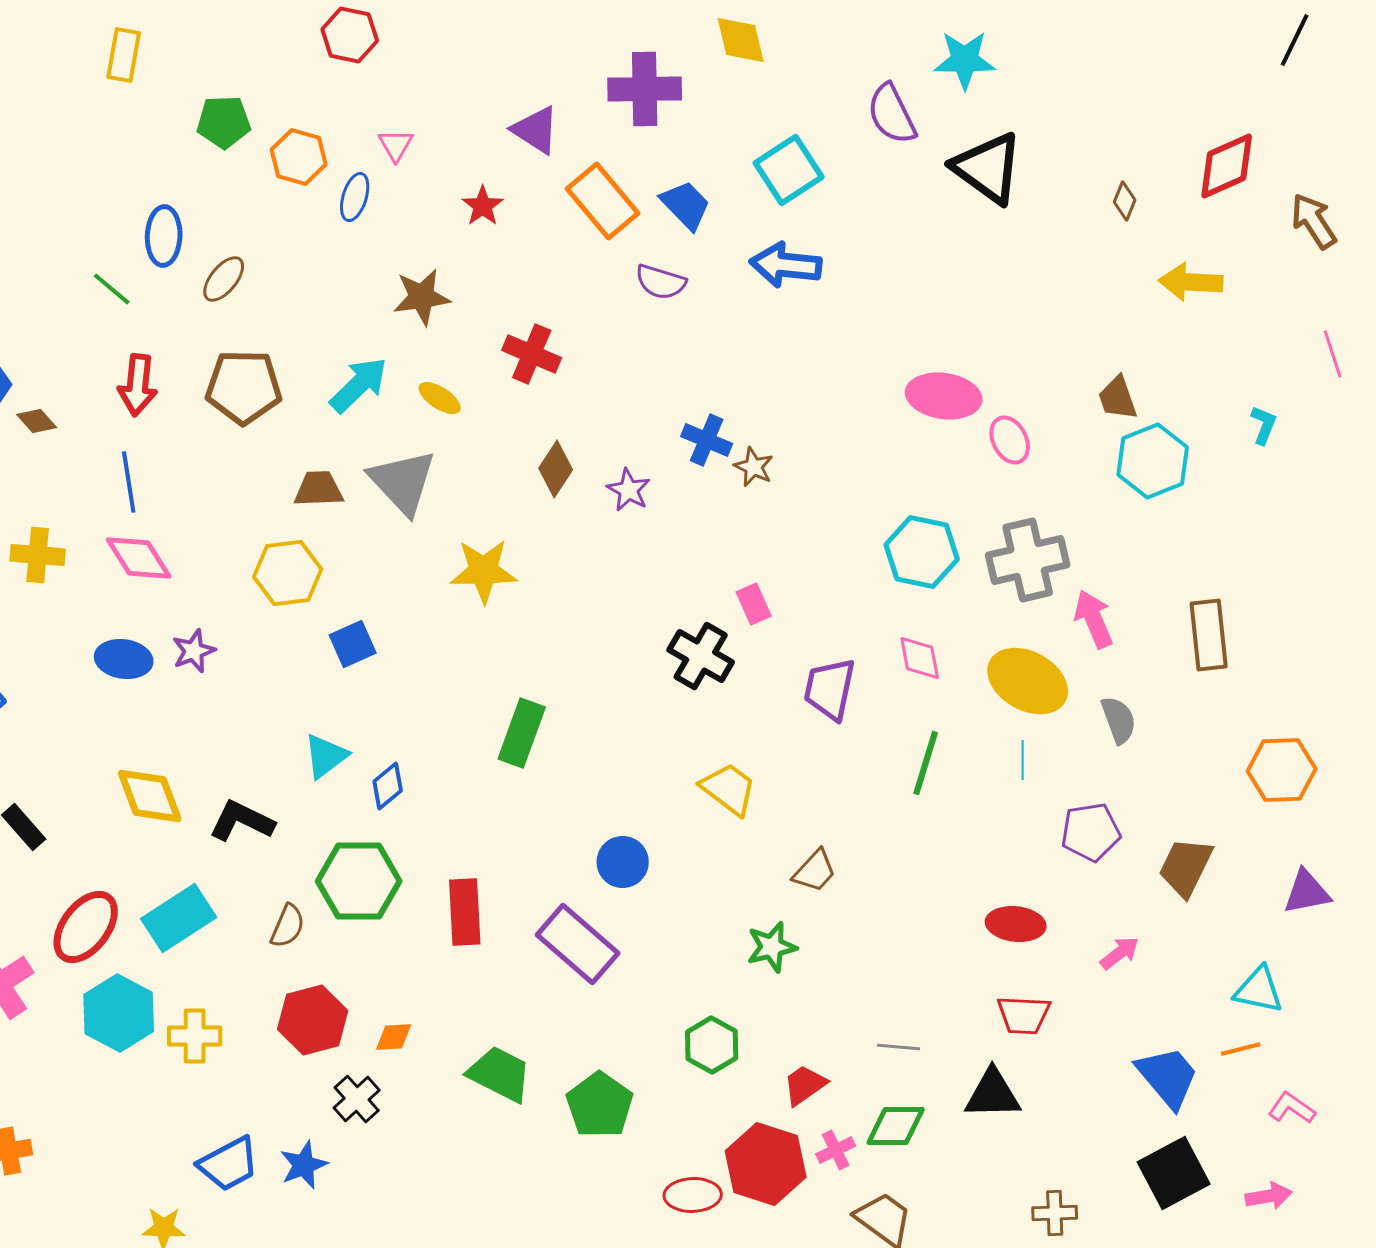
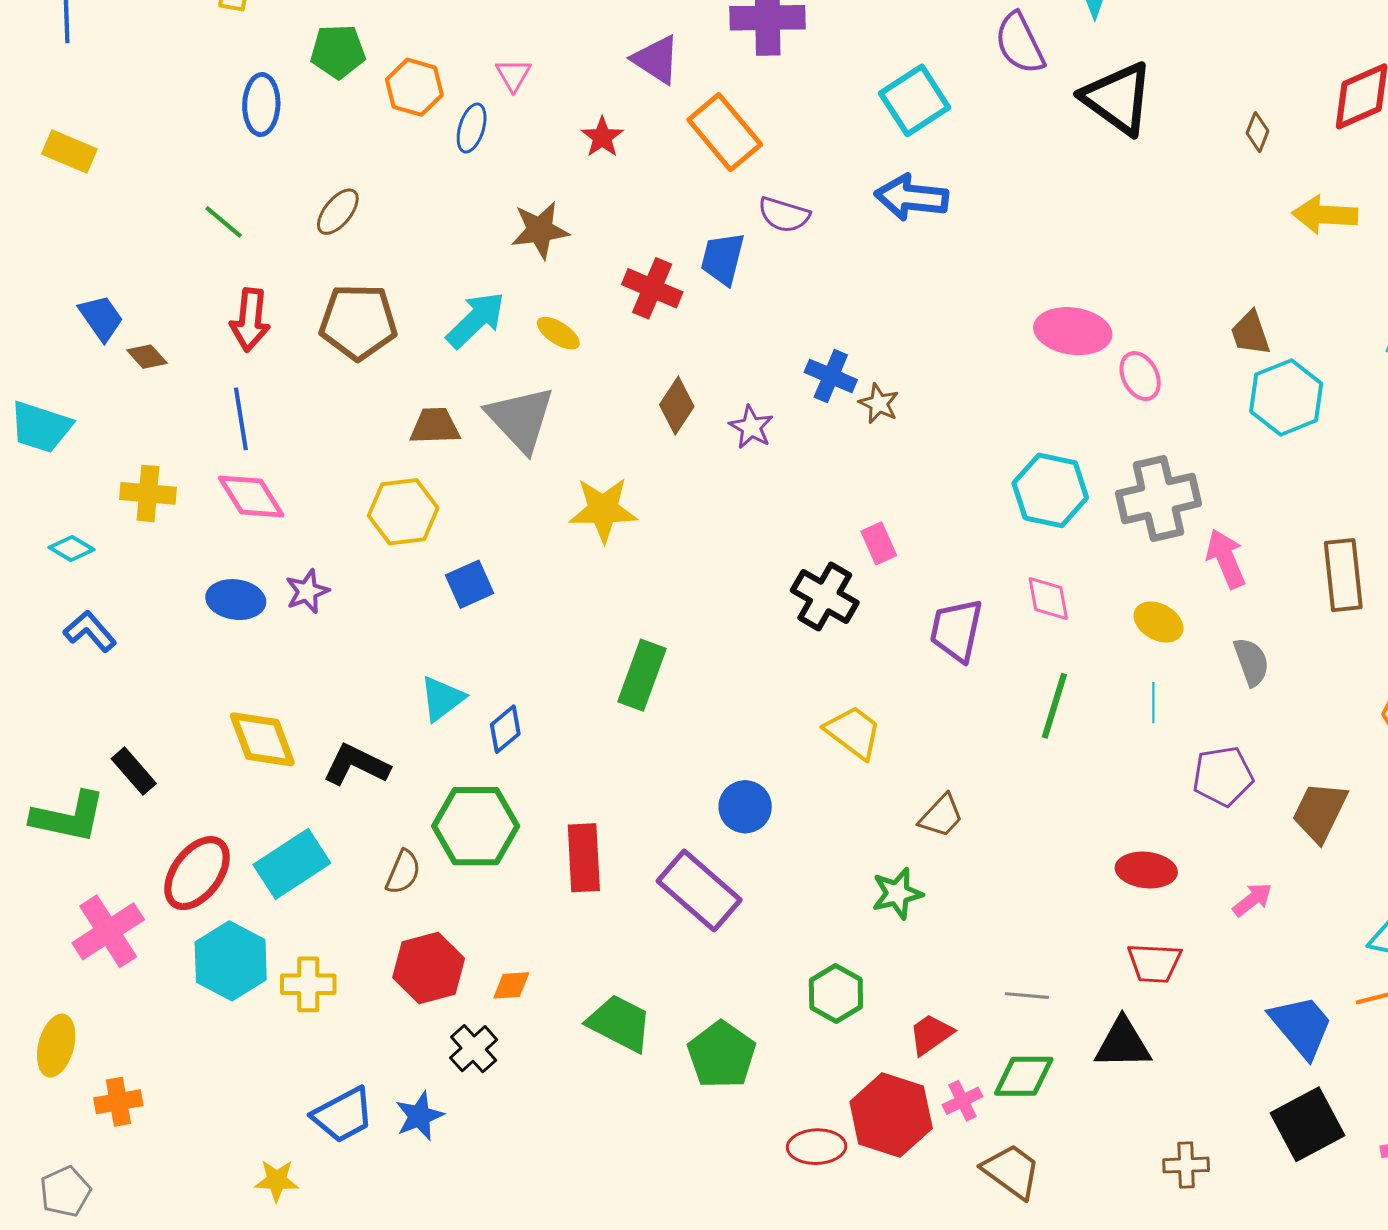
blue trapezoid: (686, 205) -> (723, 259), moved, turned -122
blue ellipse: (164, 236) -> (261, 105), moved
yellow ellipse: (1028, 681) -> (1158, 622), size x0.6

